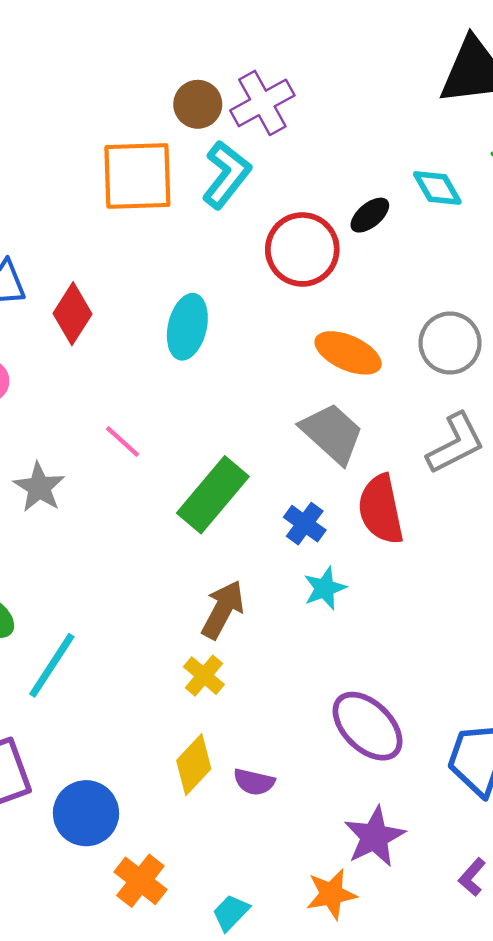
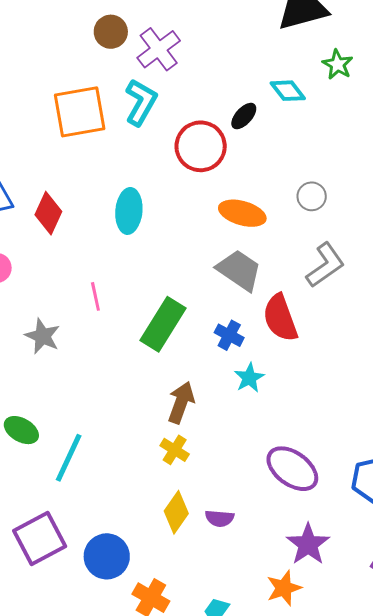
brown circle: (198, 104) -> (111, 32), moved
gray circle: (450, 343) -> (312, 196), size x0.7
pink line: (123, 441) -> (95, 296), turned 44

